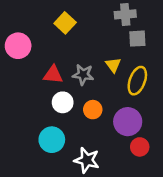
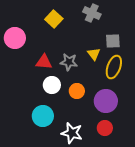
gray cross: (125, 14) -> (92, 13), moved, turned 30
gray square: (137, 39) -> (113, 41), moved
red circle: (140, 147) -> (105, 128), moved

